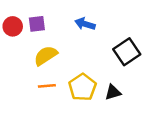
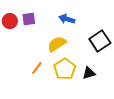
yellow semicircle: (46, 56) -> (57, 44), moved
orange line: (47, 86) -> (37, 68), turned -48

